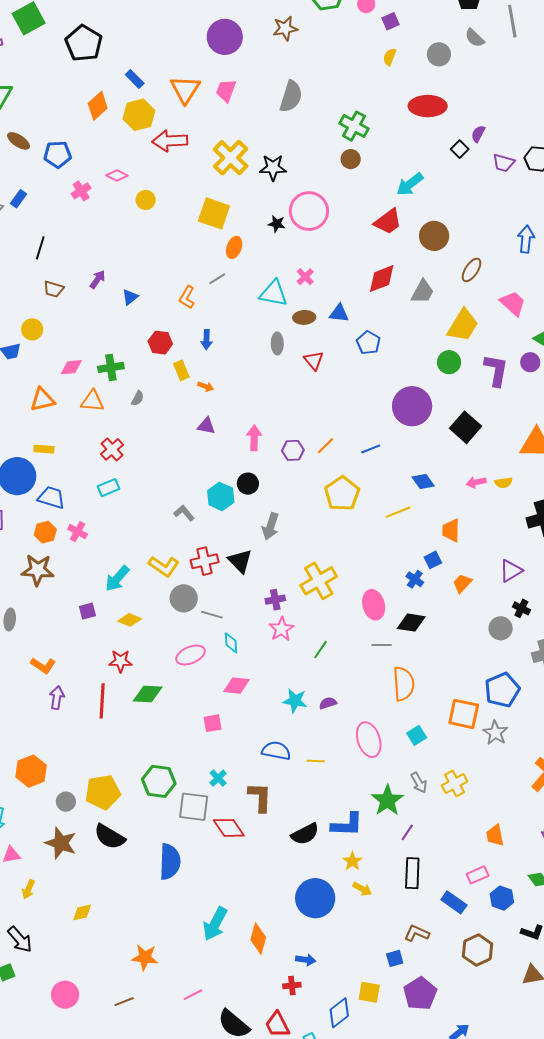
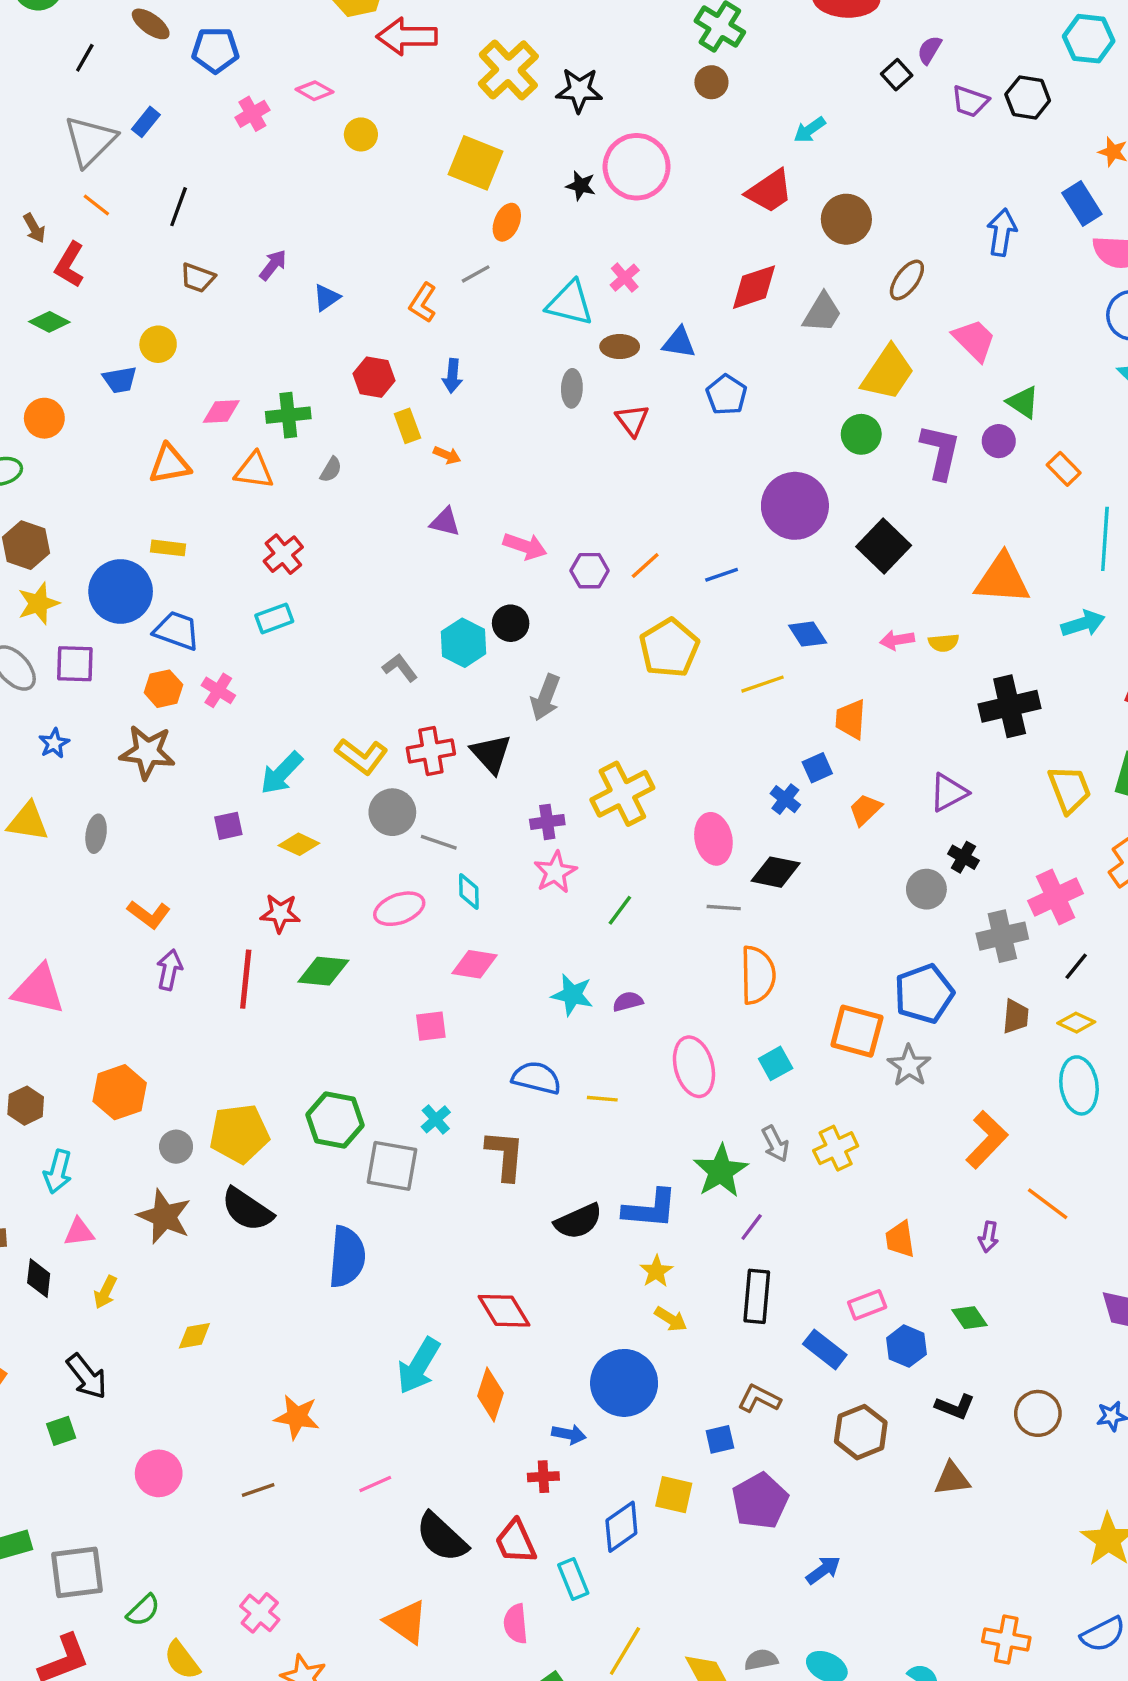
cyan arrow: (410, 184) -> (810, 130), size x0.7
pink arrow: (254, 438) -> (525, 546), turned 105
red diamond: (229, 828) -> (504, 1311), moved
blue circle: (315, 898) -> (624, 1383), moved

